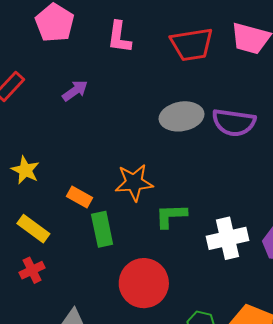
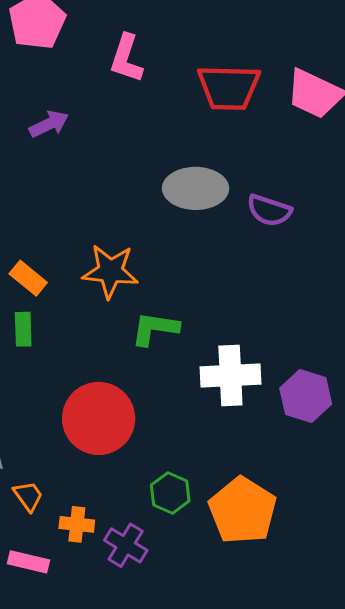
purple semicircle: (234, 122) -> (269, 210), size x0.7
green rectangle: (102, 229) -> (23, 329), moved, size x0.7

